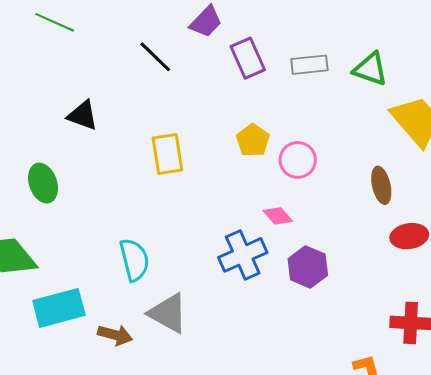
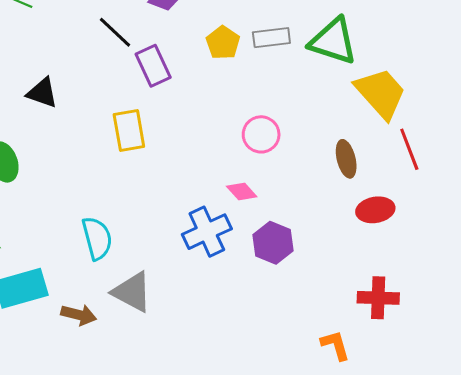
purple rectangle: (248, 58) -> (153, 66), moved
green triangle: (370, 69) -> (333, 41), size x1.4
yellow pentagon: (253, 140) -> (223, 43), moved

